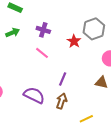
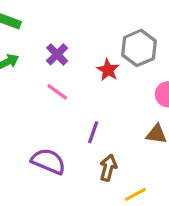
purple cross: (43, 30) -> (57, 54), turned 32
brown arrow: (62, 101) -> (108, 168), moved

